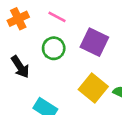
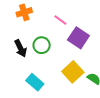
pink line: (57, 17) -> (60, 20), moved
green circle: (54, 48) -> (42, 45), moved

